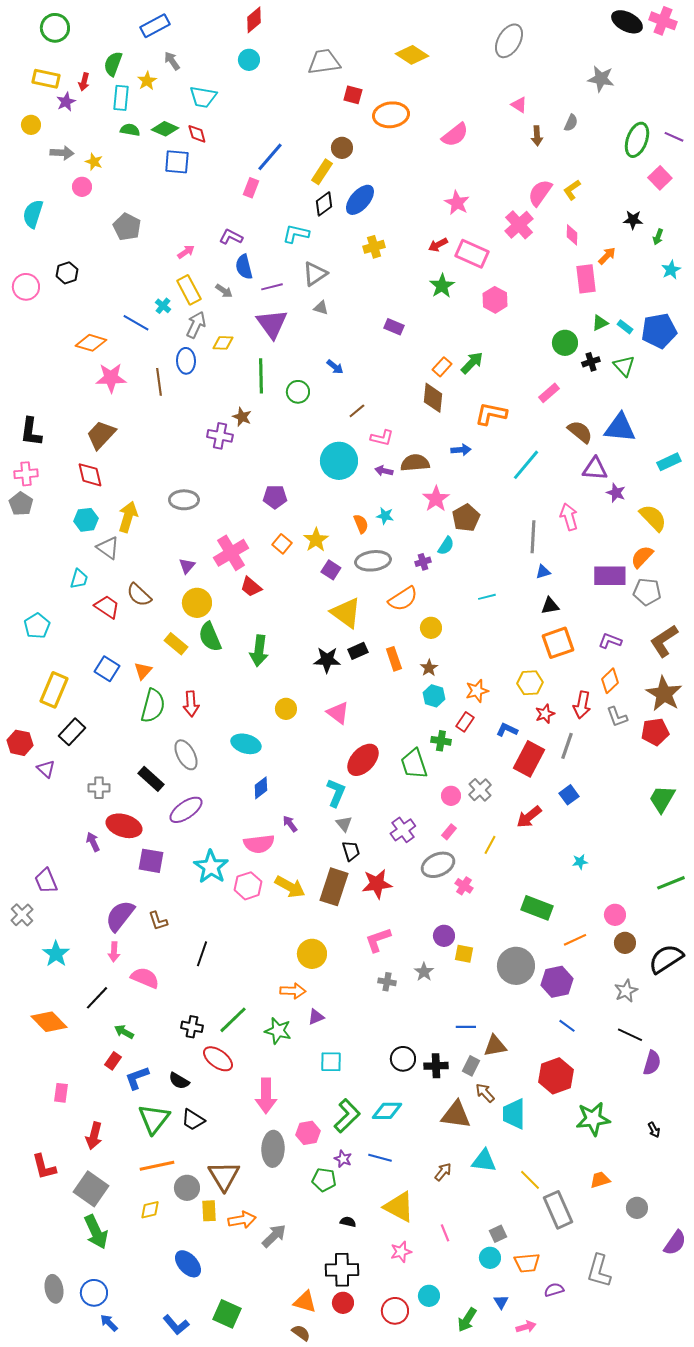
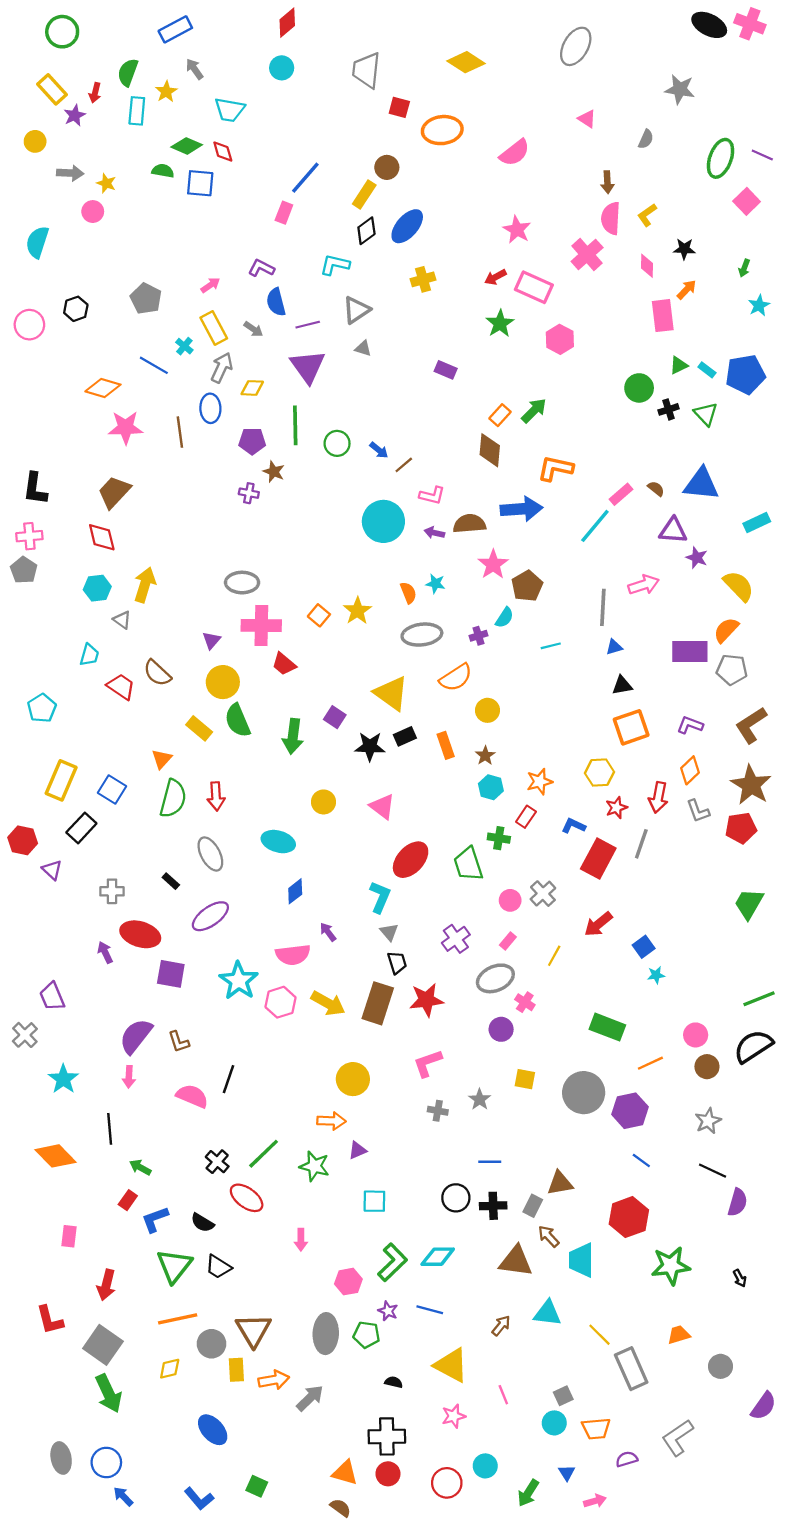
gray trapezoid: (324, 62) -> (366, 70), turned -76
yellow rectangle: (46, 79) -> (52, 89), turned 36
green semicircle: (130, 130) -> (163, 171), moved
brown arrow: (537, 136) -> (607, 182), moved
pink semicircle: (540, 193) -> (611, 218), turned -32
black star: (633, 220) -> (684, 249), moved
gray pentagon: (127, 227) -> (146, 299), moved
blue arrow: (335, 367) -> (379, 450), moved
pink rectangle: (549, 393) -> (621, 494), moved
brown semicircle: (580, 432) -> (656, 489), size x0.6
purple cross: (220, 436) -> (249, 493), size x0.7
blue arrow: (461, 450) -> (521, 509), size x1.8
purple pentagon: (275, 497) -> (252, 441), moved
gray ellipse: (184, 500) -> (242, 583), moved
pink arrow: (569, 517) -> (644, 585), turned 88
gray triangle: (108, 548) -> (122, 620), size x0.7
pink cross: (231, 553) -> (261, 625), turned 32
purple square: (331, 570) -> (335, 717), moved
cyan line: (487, 597) -> (551, 646), moved
blue square: (107, 669) -> (112, 790), moved
black rectangle: (151, 779) -> (171, 881), size x0.6
blue square: (569, 795) -> (644, 947), moved
purple circle: (444, 936) -> (501, 1029), moved
black semicircle: (666, 959) -> (753, 1046), moved
pink semicircle: (145, 978) -> (192, 1096), moved
black line: (97, 998) -> (110, 1129), turned -48
black cross: (192, 1027) -> (217, 1162), turned 30
blue line: (466, 1027) -> (490, 1162), moved
pink arrow: (266, 1096) -> (301, 1240), size x0.6
gray ellipse: (273, 1149) -> (326, 1334), moved
gray L-shape: (599, 1271) -> (678, 1438), turned 40
green square: (227, 1314) -> (257, 1486), size x0.7

